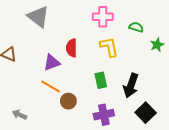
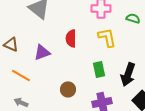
purple triangle: (52, 63) -> (42, 52), moved
orange line: (51, 87) -> (21, 75), moved

